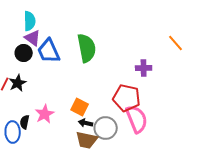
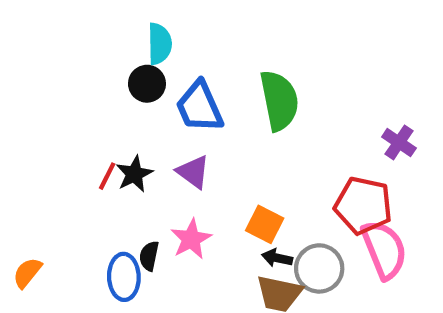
purple triangle: (33, 38) -> (193, 172), moved
black circle: (24, 53) -> (147, 84), moved
purple cross: (144, 68) -> (399, 142), turned 35

